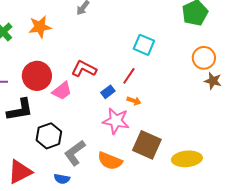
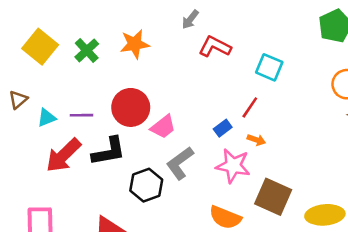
red L-shape: (84, 69) -> (215, 47), moved
gray L-shape: (75, 153) -> (180, 163), moved

